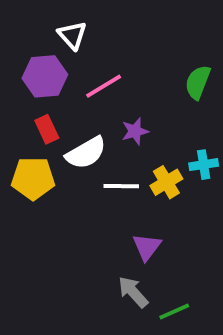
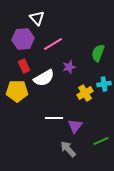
green semicircle: (198, 82) -> (98, 53), moved
white line: (121, 186) -> (54, 118), moved
green line: (174, 312) -> (101, 141), moved

